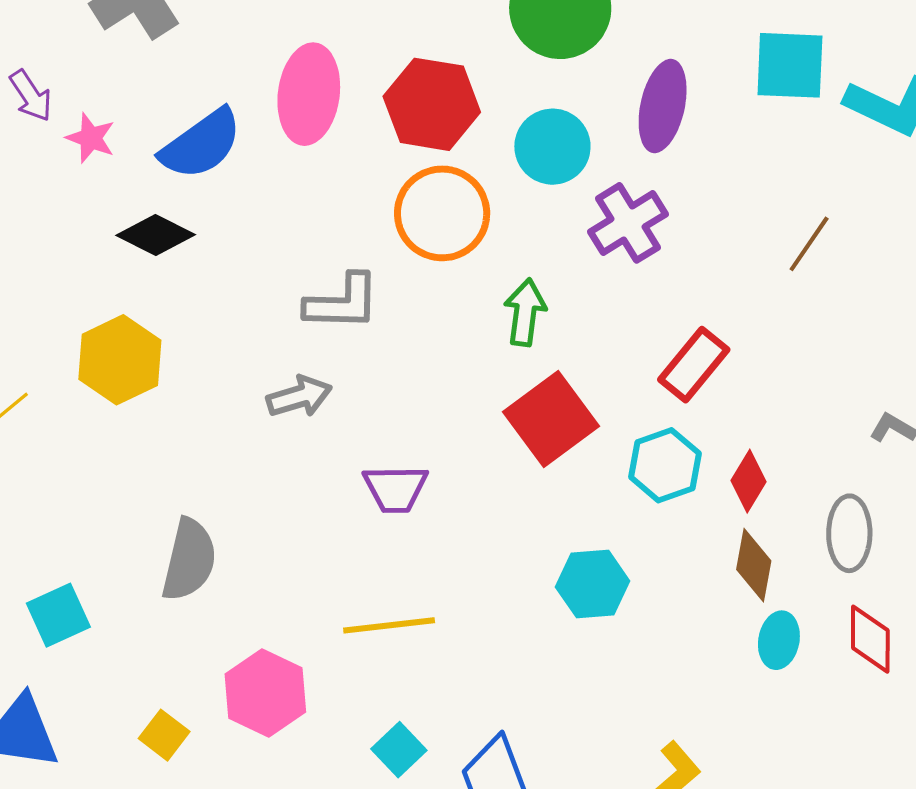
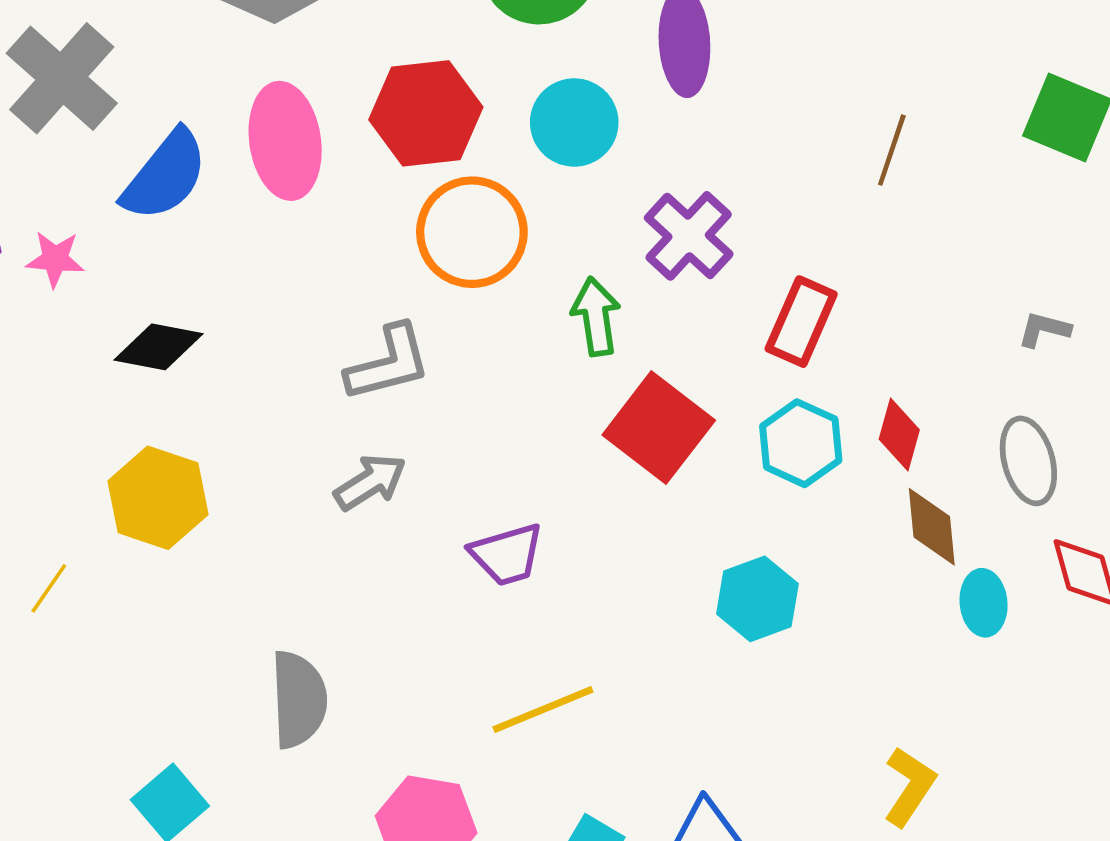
blue semicircle: (201, 144) -> (165, 175), moved
purple cross: (628, 223) -> (689, 236), moved

